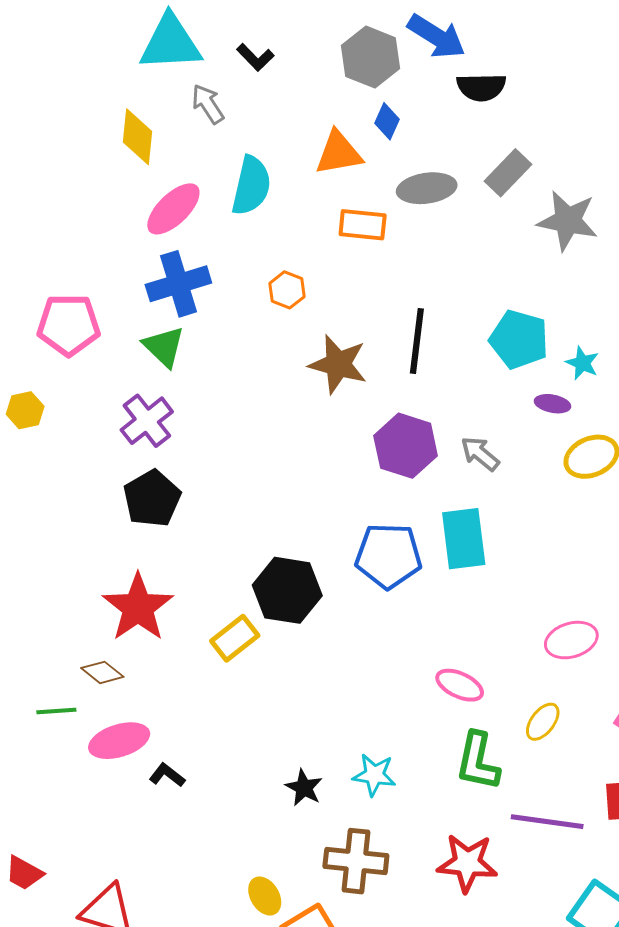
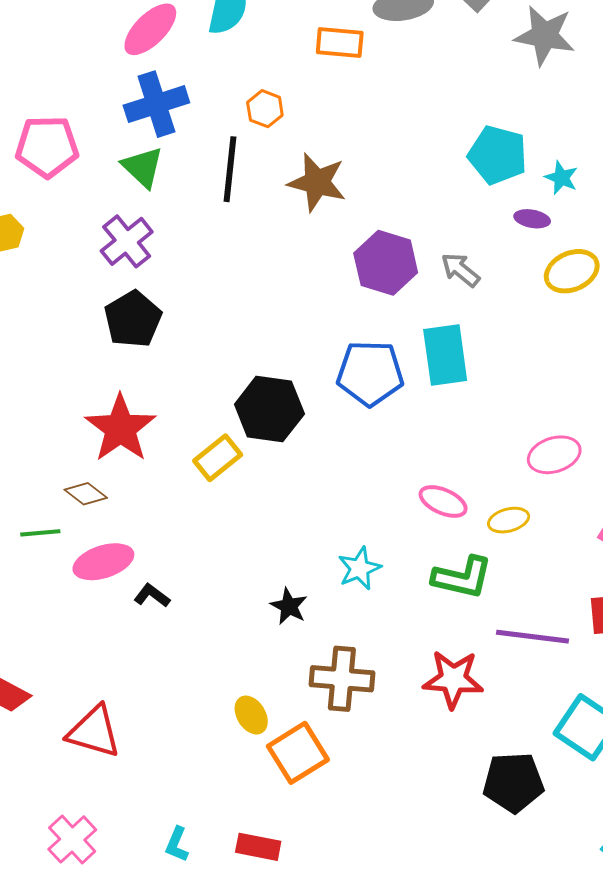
black line: (417, 341) -> (230, 169), moved
yellow ellipse: (543, 722) -> (509, 520), moved, turned 39
green L-shape: (478, 761) -> (462, 577), turned -88
cyan star: (374, 775) -> (359, 568), moved, turned -30

